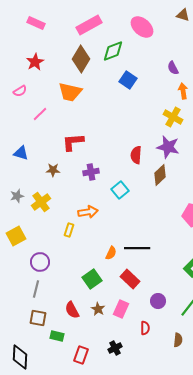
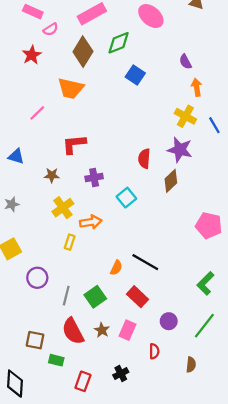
pink semicircle: (20, 91) -> (51, 29), moved
yellow cross: (41, 202) -> (63, 208), moved
black line: (137, 248) -> (145, 262), turned 30
gray line: (36, 289) -> (66, 296), moved
red semicircle: (72, 310) -> (73, 331), size x1.4

